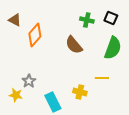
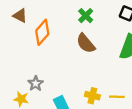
green cross: (87, 20) -> (86, 16), moved, turned 32
yellow line: (102, 78) -> (117, 97), moved

